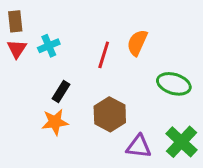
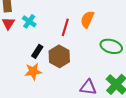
cyan cross: (49, 46) -> (29, 21), turned -32
brown hexagon: (110, 114) -> (59, 56), moved

